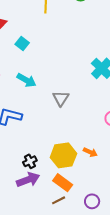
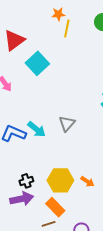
cyan square: (22, 43) -> (37, 63), size x1.6
cyan arrow: (26, 80) -> (37, 129), moved

